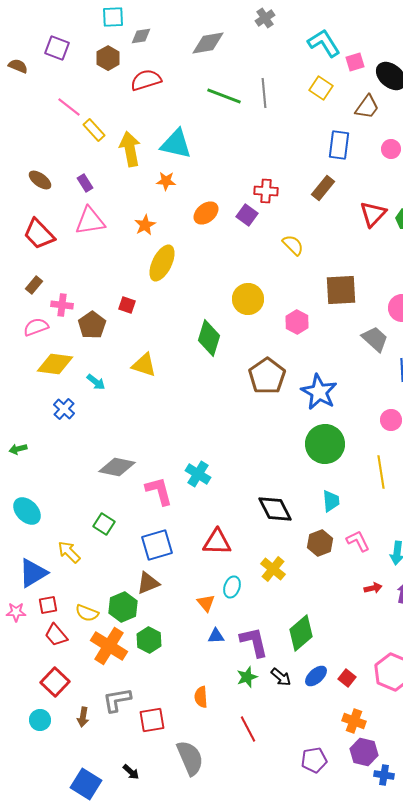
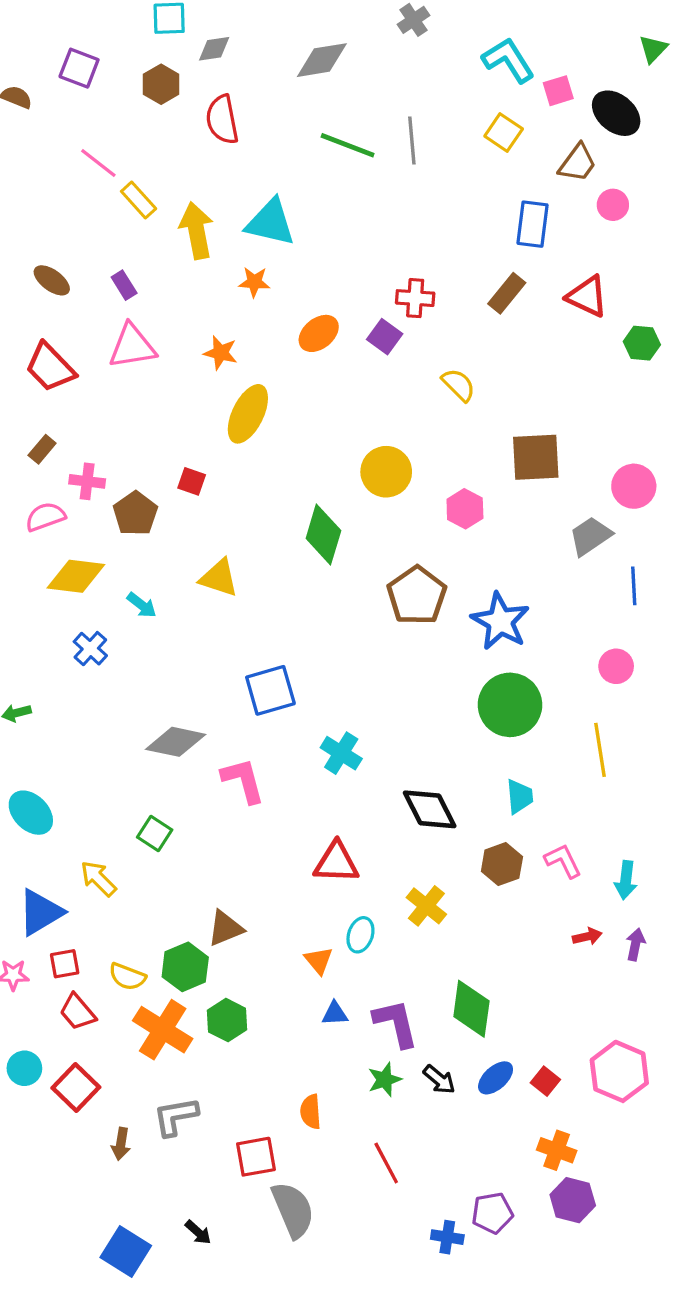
red semicircle: (146, 80) -> (222, 120), turned -84
pink circle: (391, 149) -> (613, 205), moved
red triangle: (373, 214) -> (587, 296), moved, turned -48
orange star: (145, 225) -> (221, 353), turned -30
gray trapezoid: (375, 339) -> (590, 536), turned -76
cyan cross: (198, 474) -> (341, 753), moved
blue square: (157, 545) -> (270, 690), moved
green diamond: (301, 633) -> (471, 1009), turned -42
cyan circle: (40, 720) -> (24, 1068), moved
red square: (152, 720) -> (256, 1157), moved
blue cross: (384, 775) -> (447, 1237), moved

